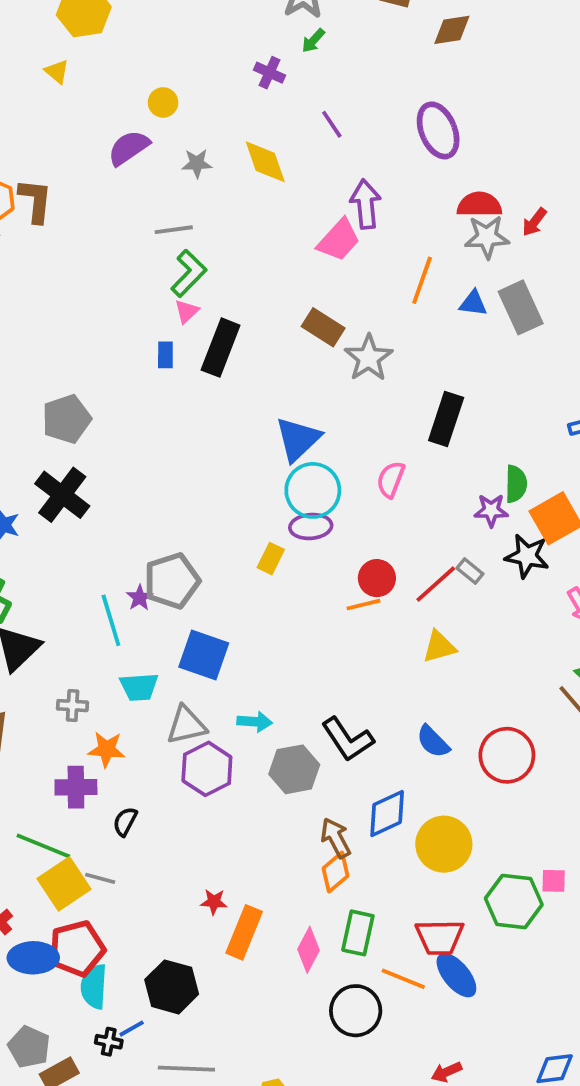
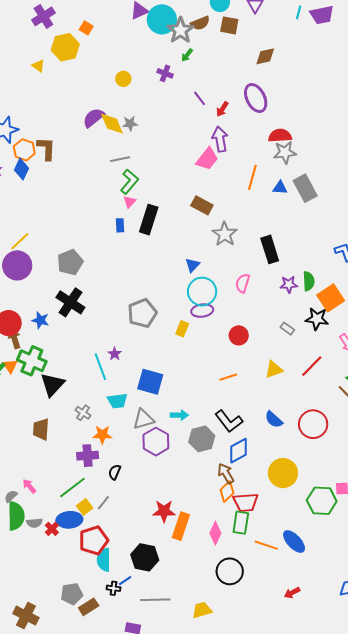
brown diamond: (452, 30) -> (265, 56), moved
yellow triangle: (57, 72) -> (38, 66), moved
yellow circle: (163, 102) -> (123, 79), moved
yellow diamond: (265, 162) -> (112, 124), moved
red arrow: (534, 222) -> (222, 109), moved
gray star: (369, 358) -> (225, 234), moved
black rectangle: (446, 419) -> (270, 249), turned -32
blue triangle: (298, 439) -> (192, 265), size x0.6
purple star: (491, 510) -> (289, 284), moved
gray pentagon: (172, 581) -> (142, 313), moved
red line: (436, 584) -> (312, 366), moved
orange line: (363, 605) -> (228, 377), moved
gray cross: (73, 706) -> (83, 413), turned 35
blue diamond: (387, 813) -> (239, 451), moved
green line: (43, 846) -> (72, 488), turned -56
gray line: (100, 878) -> (103, 503), turned -63
yellow square: (64, 884) -> (85, 507), size x0.6
red star: (214, 902) -> (164, 511), size x1.6
red trapezoid: (440, 937) -> (246, 502), moved
blue ellipse: (33, 958) -> (69, 520), moved
black circle: (356, 1011) -> (230, 571), moved
gray pentagon: (29, 1047) -> (72, 594), turned -30

